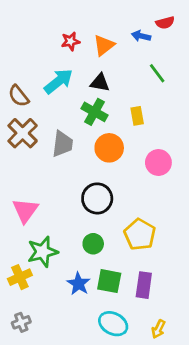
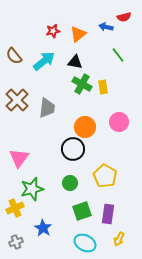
brown semicircle: (19, 96) -> (14, 56), moved
green cross: (94, 112) -> (82, 84), moved
orange circle: (109, 148) -> (85, 127), moved
green square: (109, 281) -> (82, 211), turned -30
blue star: (79, 284) -> (43, 228), moved
yellow arrow: (158, 329) -> (119, 239), moved

